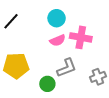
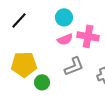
green circle: (47, 84) -> (42, 82), moved

